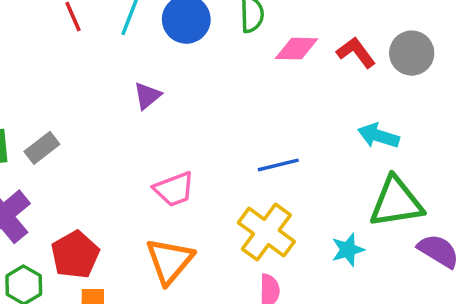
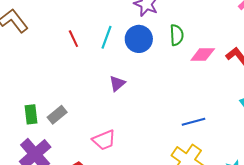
pink trapezoid: (174, 189) -> (104, 140), moved

